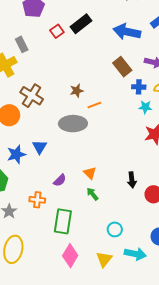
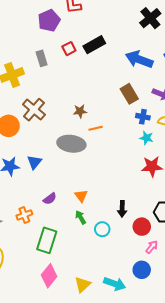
gray rectangle: (22, 44) -> (42, 58), moved
orange cross: (37, 200) -> (24, 215), turned -35
cyan circle: (115, 229) -> (102, 229), moved

